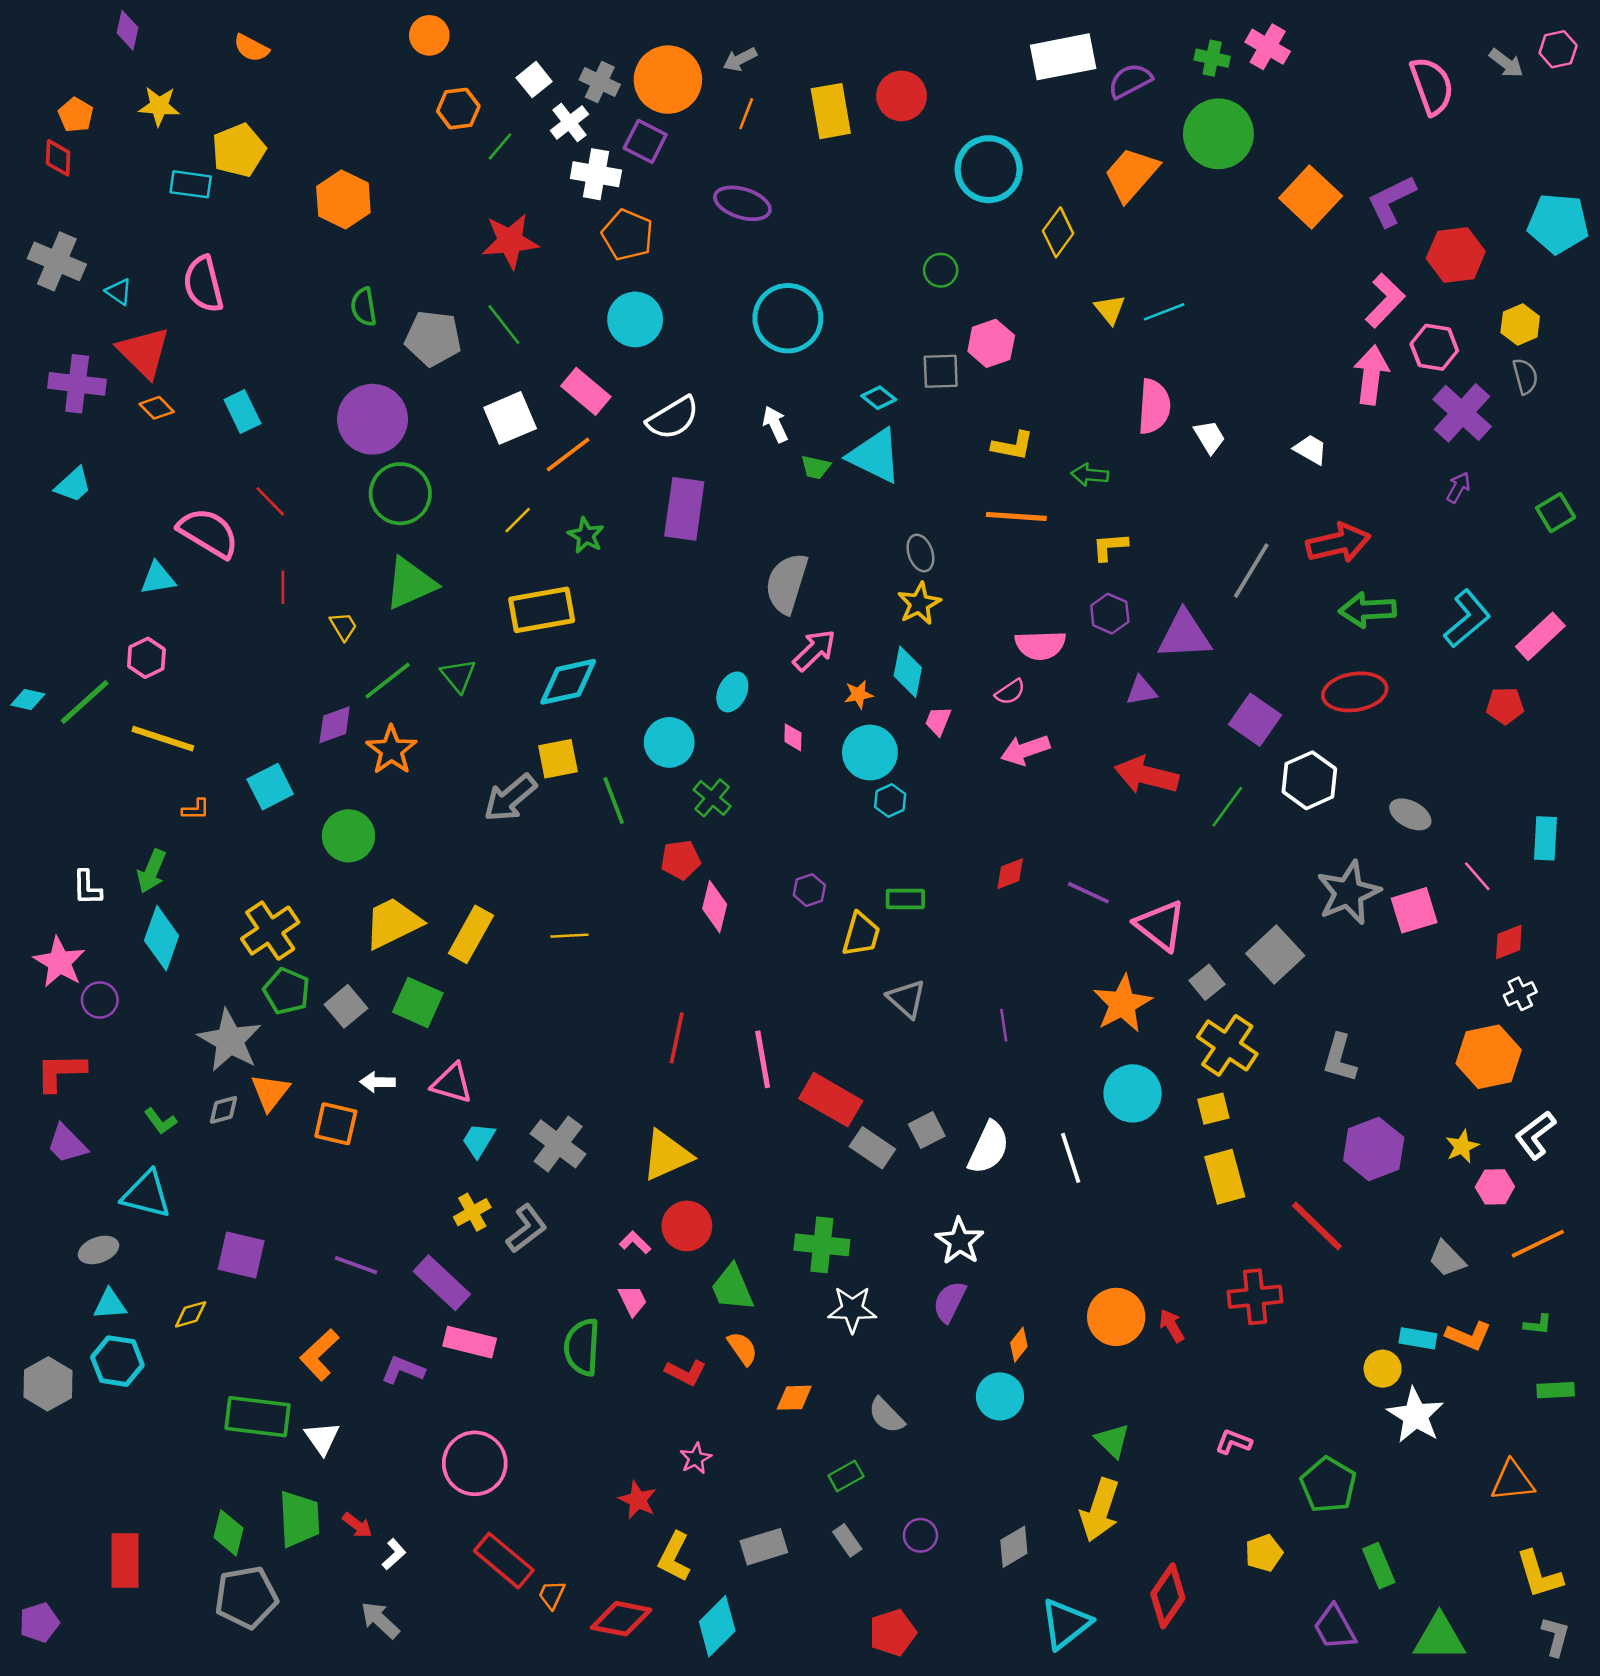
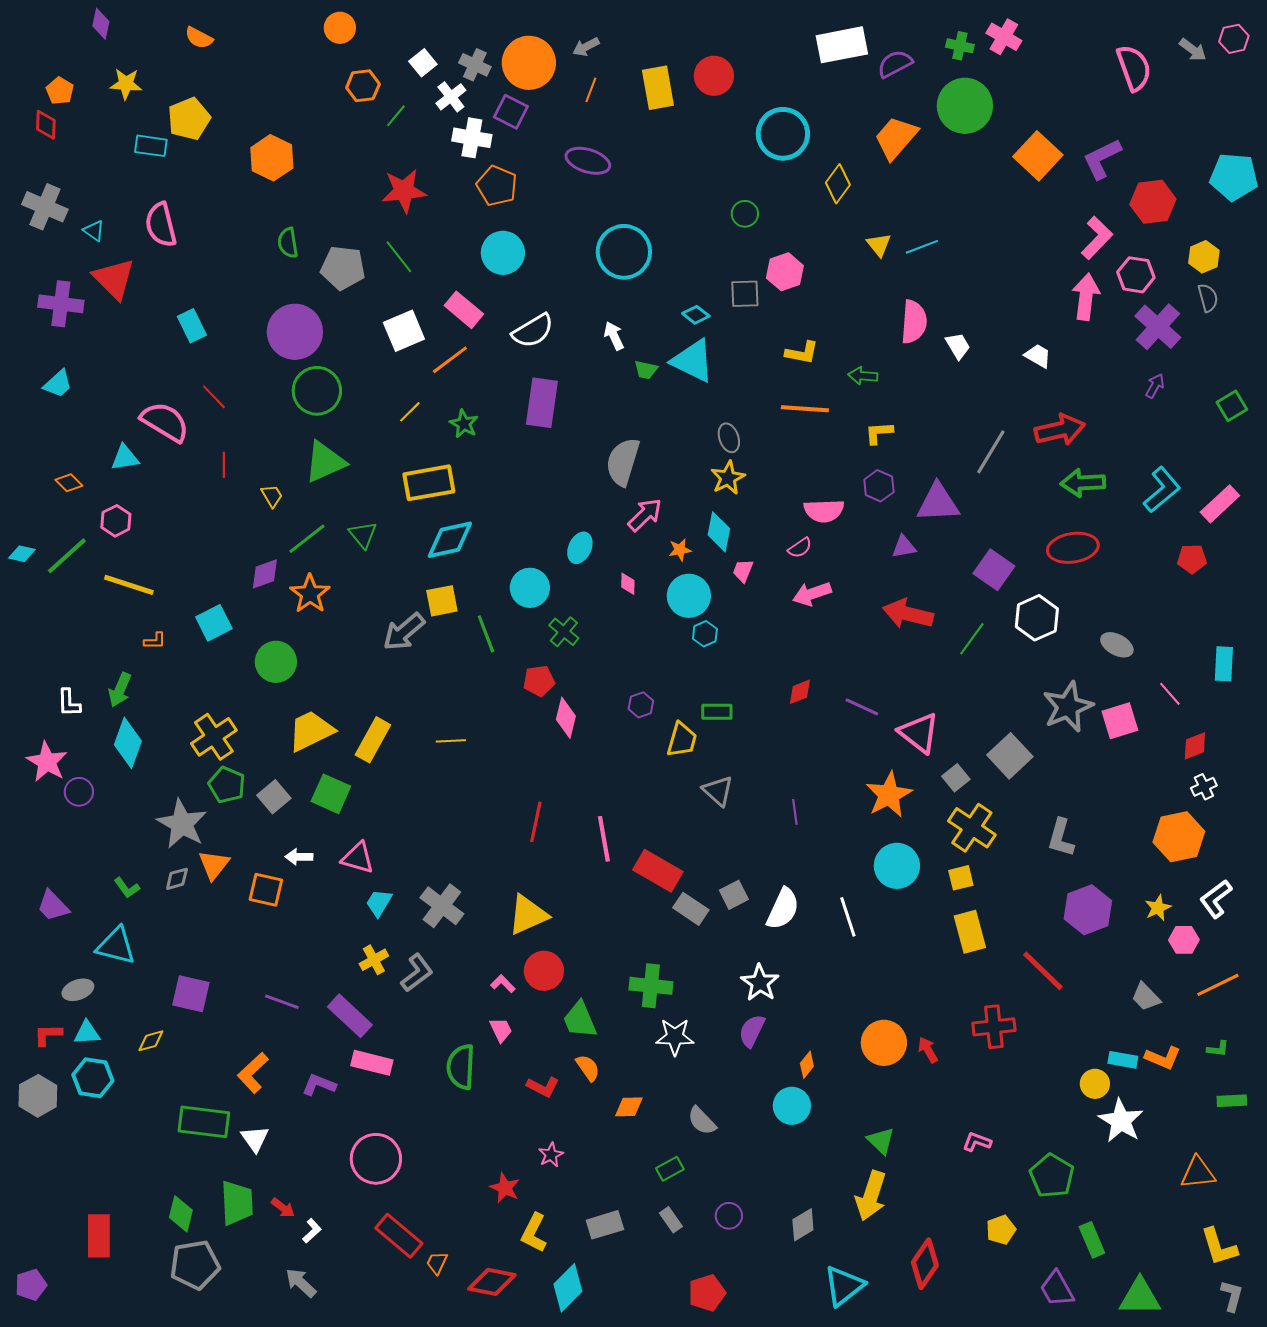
orange diamond: (157, 408) -> (69, 483), moved
red L-shape: (61, 1072) -> (48, 1035), moved, size x0.7

